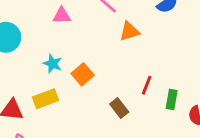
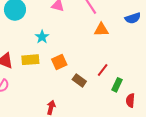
orange square: (83, 74) -> (59, 62), moved
brown rectangle: (119, 108) -> (79, 80), turned -32

